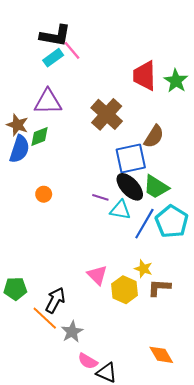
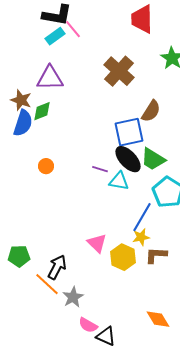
red trapezoid: (144, 76) -> (142, 19), moved
brown cross: (107, 114) -> (119, 71), moved
blue line: (144, 224) -> (142, 217), moved
yellow star: (143, 269) -> (141, 237), turned -30

